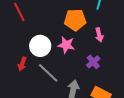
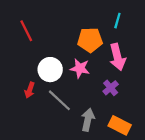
pink arrow: (99, 35) -> (117, 57), size x1.6

